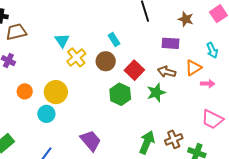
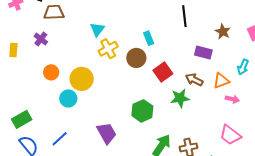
cyan arrow: (212, 50) -> (243, 67), turned 35
green hexagon: (120, 94) -> (142, 111), moved

